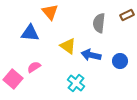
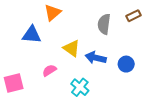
orange triangle: (50, 12) -> (53, 13), turned 30
pink semicircle: (34, 67) -> (49, 70), moved
pink square: (13, 79) -> (14, 83), turned 36

